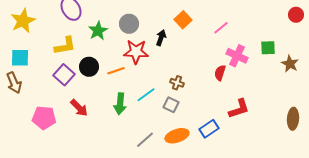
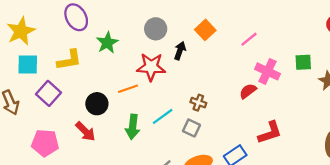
gray circle: (129, 24) -> (156, 29), moved
cyan square: (20, 58) -> (28, 65), moved
black circle: (89, 67) -> (97, 104), moved
red semicircle: (220, 73) -> (248, 91), turned 35
purple square: (64, 75) -> (49, 93), moved

